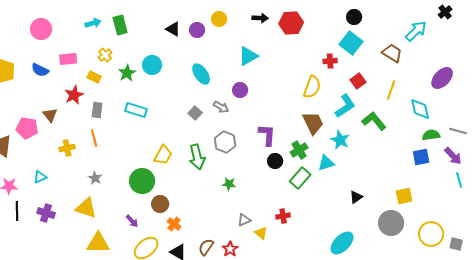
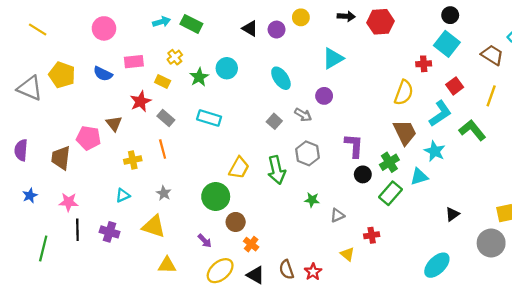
green rectangle: (120, 25) -> (191, 24), turned -48
gray rectangle: (97, 110) -> (166, 118), turned -56
cyan triangle: (40, 177) -> (123, 195), moved
gray triangle: (244, 220) -> (337, 215), moved
yellow triangle: (98, 243) -> (167, 265), size x0.7
brown semicircle: (206, 247) -> (286, 270), turned -54

